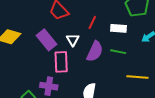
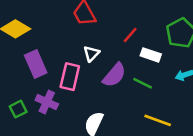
red line: (92, 22) -> (130, 35), moved
purple rectangle: (46, 40) -> (36, 64), moved

